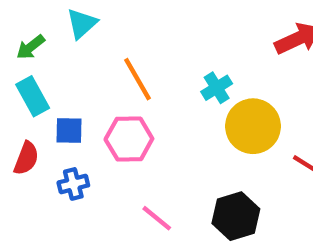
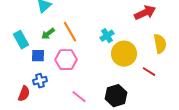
green arrow: (31, 47) -> (48, 34), moved
red semicircle: (26, 158) -> (24, 94), moved

